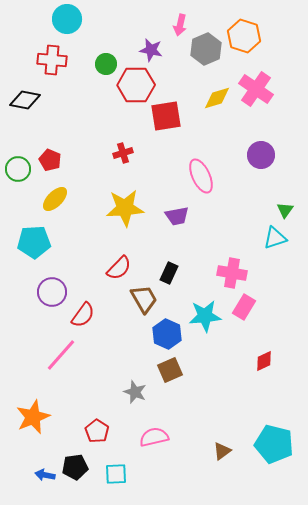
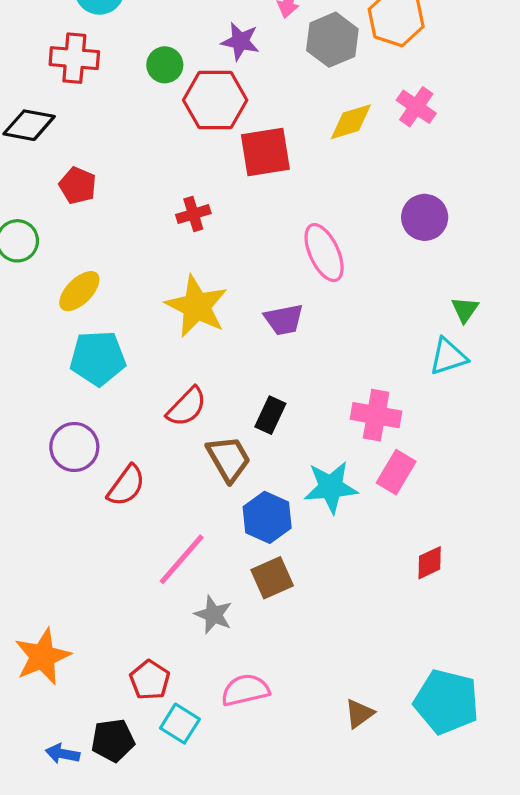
pink cross: (256, 89) -> (416, 107), size x0.7
red pentagon: (50, 160) -> (78, 186), moved
yellow star: (125, 208) -> (197, 306), turned 30
cyan pentagon: (34, 242) -> (98, 358), moved
pink line: (61, 355) -> (182, 559), moved
cyan square: (116, 474) -> (180, 724), moved, turned 35

